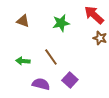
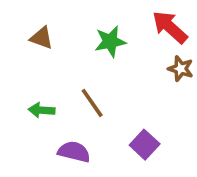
purple square: (70, 80) -> (145, 145), moved

